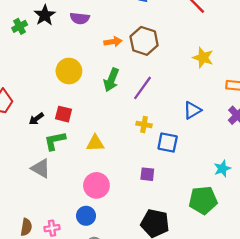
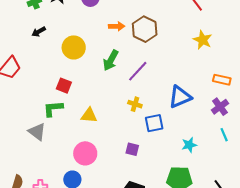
yellow star: (203, 58) -> (203, 40), moved
blue triangle: (192, 110) -> (180, 97), size x1.4
black arrow: (36, 119) -> (39, 32), moved
blue square: (168, 143) -> (154, 123), turned -30
cyan star: (222, 169) -> (189, 145), moved

